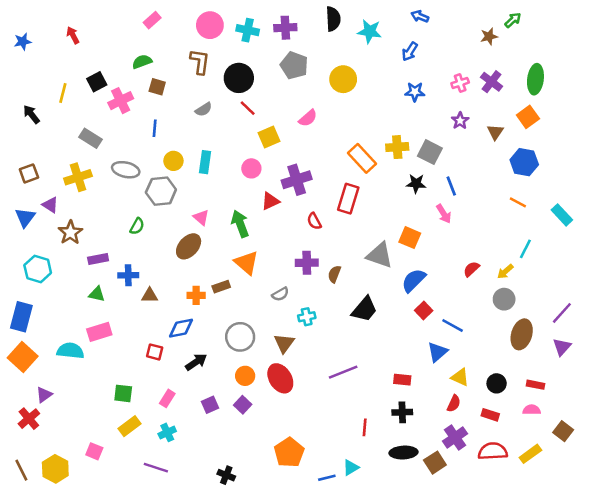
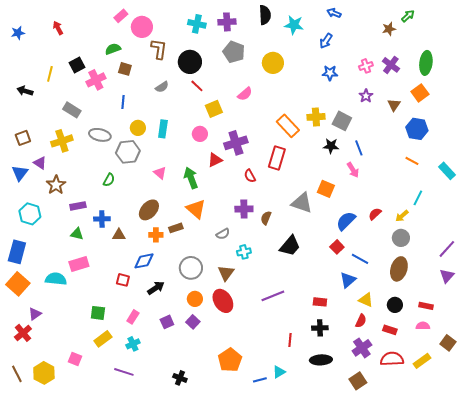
pink circle: (210, 25) -> (142, 27), moved
black arrow: (31, 114) -> (25, 91), turned -35
brown ellipse: (189, 246) -> (149, 210), moved
blue semicircle: (414, 280) -> (346, 221), moved
brown ellipse: (522, 334) -> (399, 269), moved
brown square: (435, 463) -> (358, 381), moved

